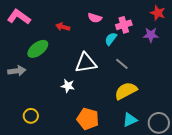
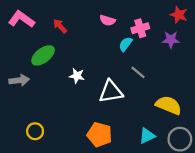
red arrow: (63, 27) -> (60, 26), moved, turned 32
white triangle: (86, 63) -> (111, 92), moved
white star: (68, 86) -> (77, 76), moved
yellow semicircle: (126, 91) -> (169, 105), moved, turned 50

